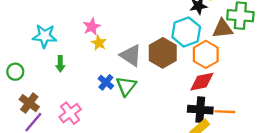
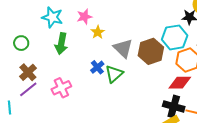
pink star: (92, 27) -> (84, 17), moved
green arrow: (60, 64) -> (61, 44), size x1.5

